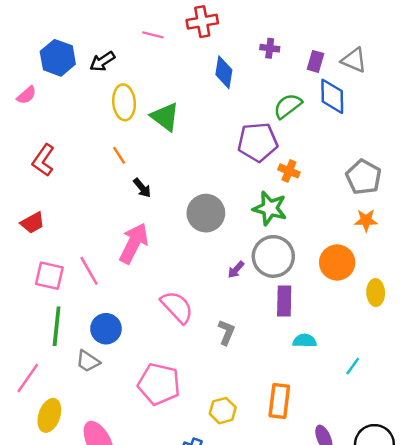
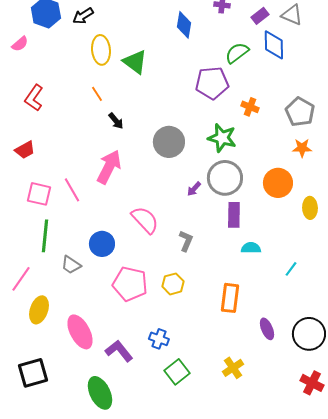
purple rectangle: (315, 61) -> (260, 16), turned 36
orange cross: (289, 171) -> (250, 107), moved
blue circle: (106, 329) -> (102, 244), moved
yellow hexagon: (223, 411) -> (173, 284), moved

